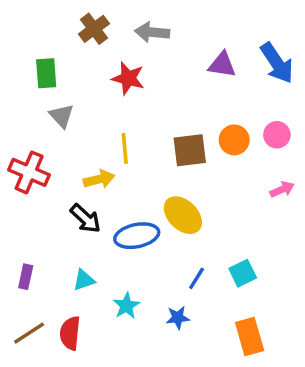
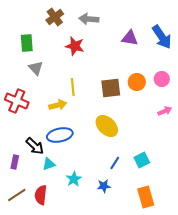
black arrow: (85, 219) -> (35, 146), moved
blue ellipse: (137, 236) -> (60, 135), moved

